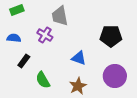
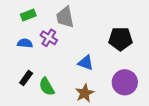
green rectangle: (17, 10) -> (28, 15), moved
blue semicircle: (14, 38) -> (25, 43), moved
black rectangle: (24, 61) -> (26, 78), moved

